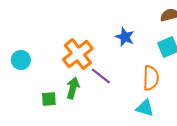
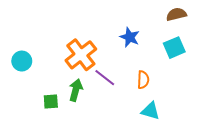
orange semicircle: (151, 78) -> (143, 80), moved, size x0.7

